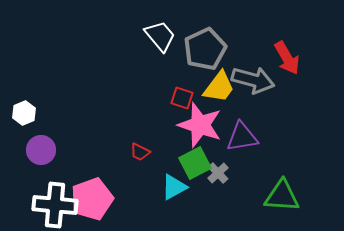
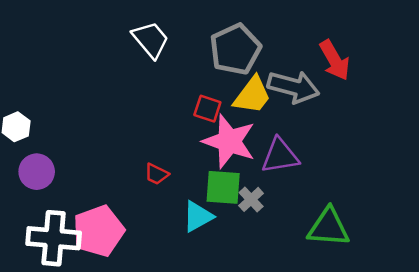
white trapezoid: (160, 36) -> (151, 40), moved
green square: (195, 163) -> (223, 187), turned 32

